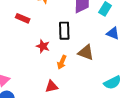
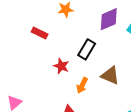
black rectangle: (64, 31) -> (87, 49), turned 30

